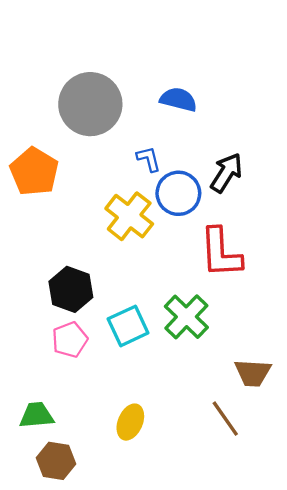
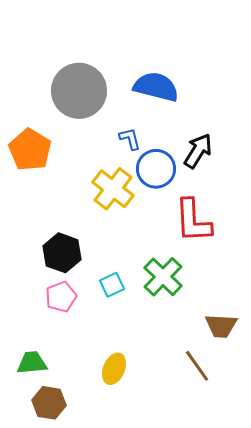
blue semicircle: (178, 99) -> (156, 87), size x1.4
cyan square: (128, 326) -> (112, 285), size x0.7

